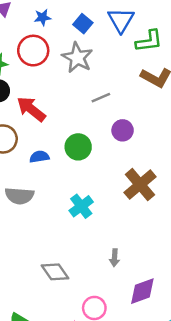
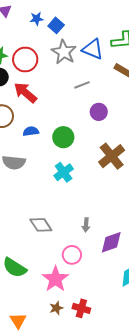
blue triangle: (121, 20) -> (93, 49), moved, turned -40
blue square: (83, 24) -> (56, 25), moved
red circle: (33, 51) -> (25, 59), moved
green circle: (78, 147) -> (63, 137), moved
gray arrow: (115, 258) -> (86, 225), moved

